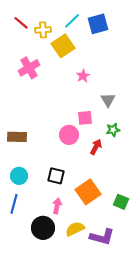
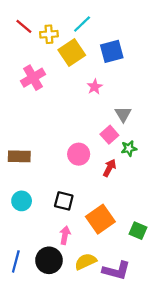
blue square: (98, 24) -> (112, 51), moved
pink square: (85, 118) -> (109, 135), moved, turned -35
blue line: (14, 204) -> (16, 261), moved

